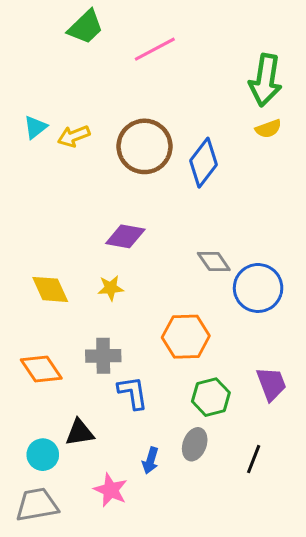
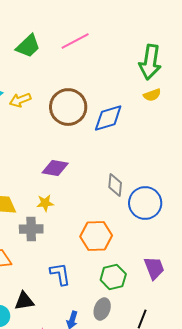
green trapezoid: (86, 27) -> (28, 46), moved
blue diamond: (203, 163) -> (108, 118), turned 36
gray diamond: (214, 261) -> (115, 185), turned 40
gray cross: (103, 356) -> (31, 229), moved

